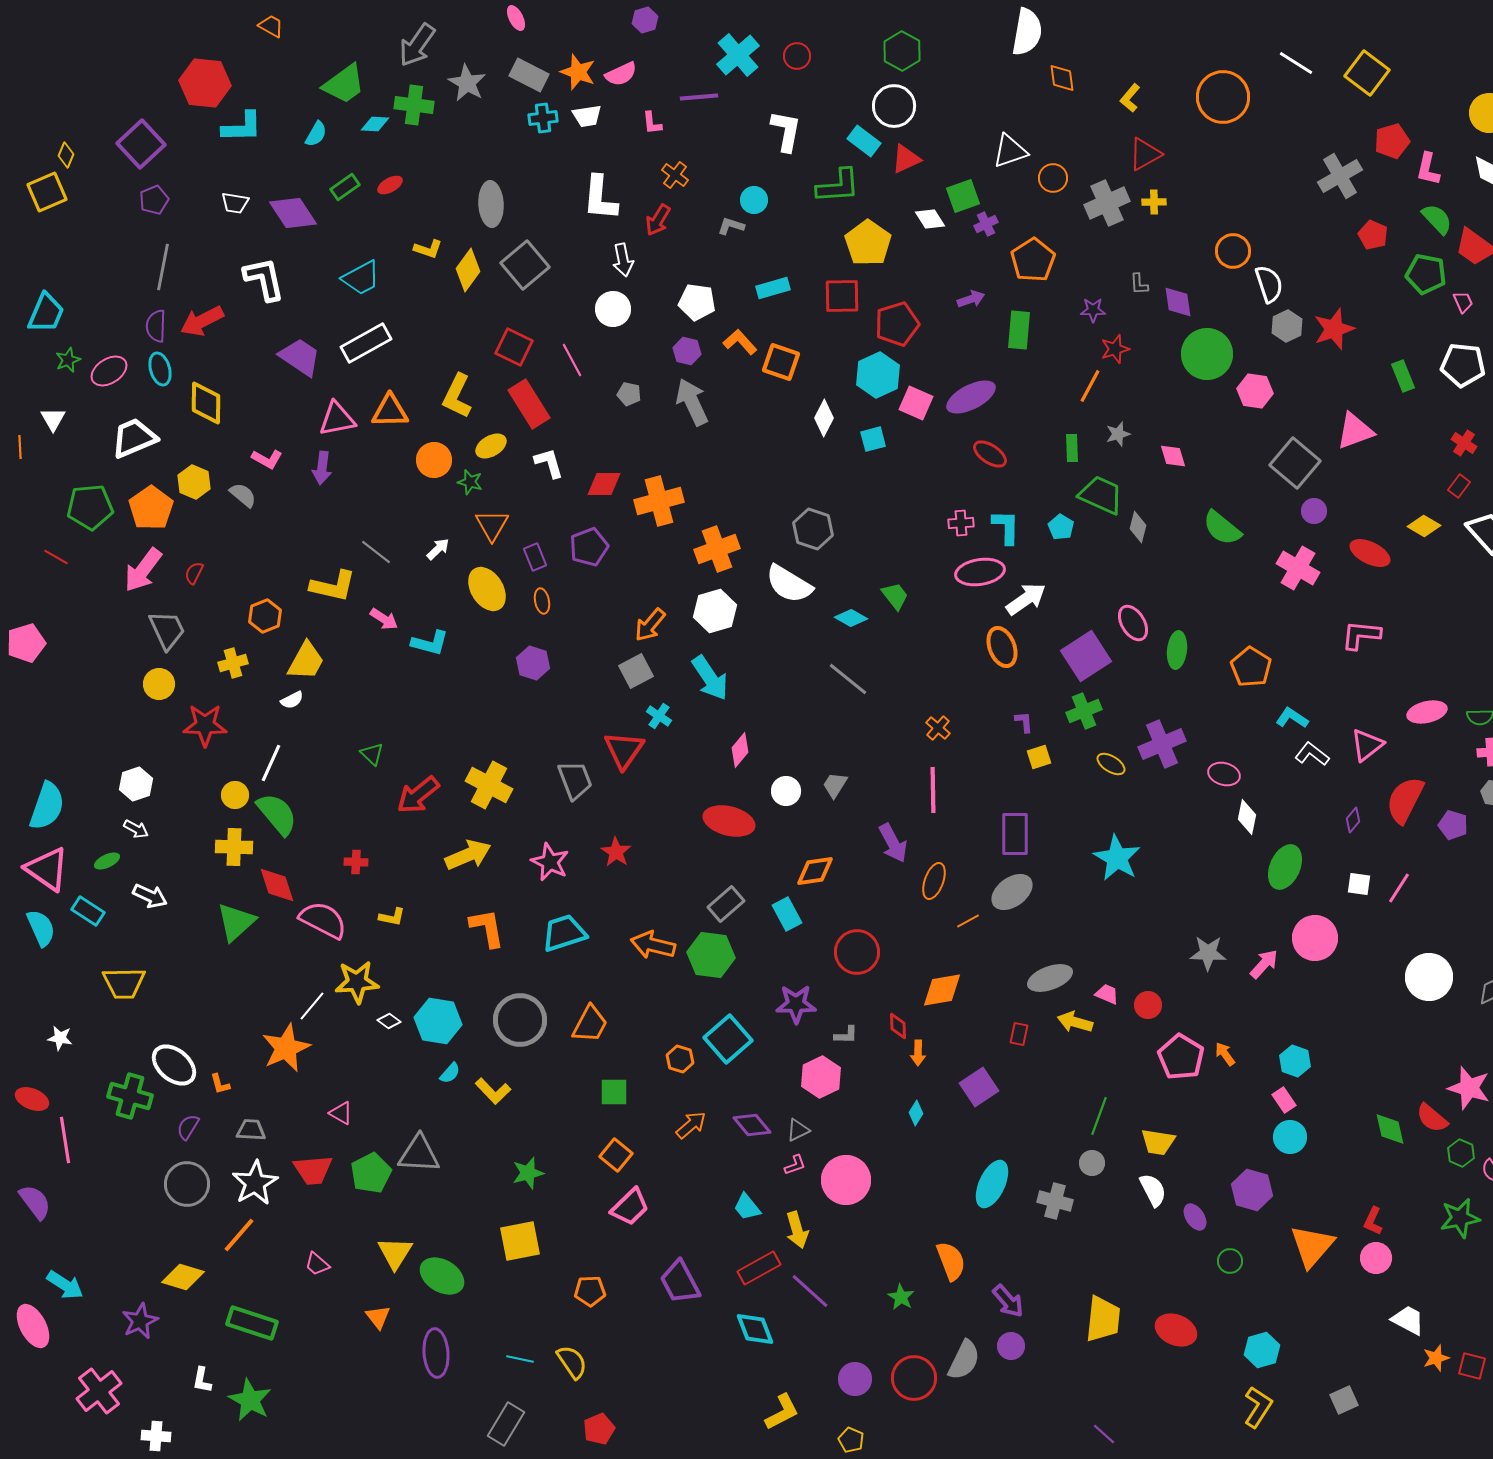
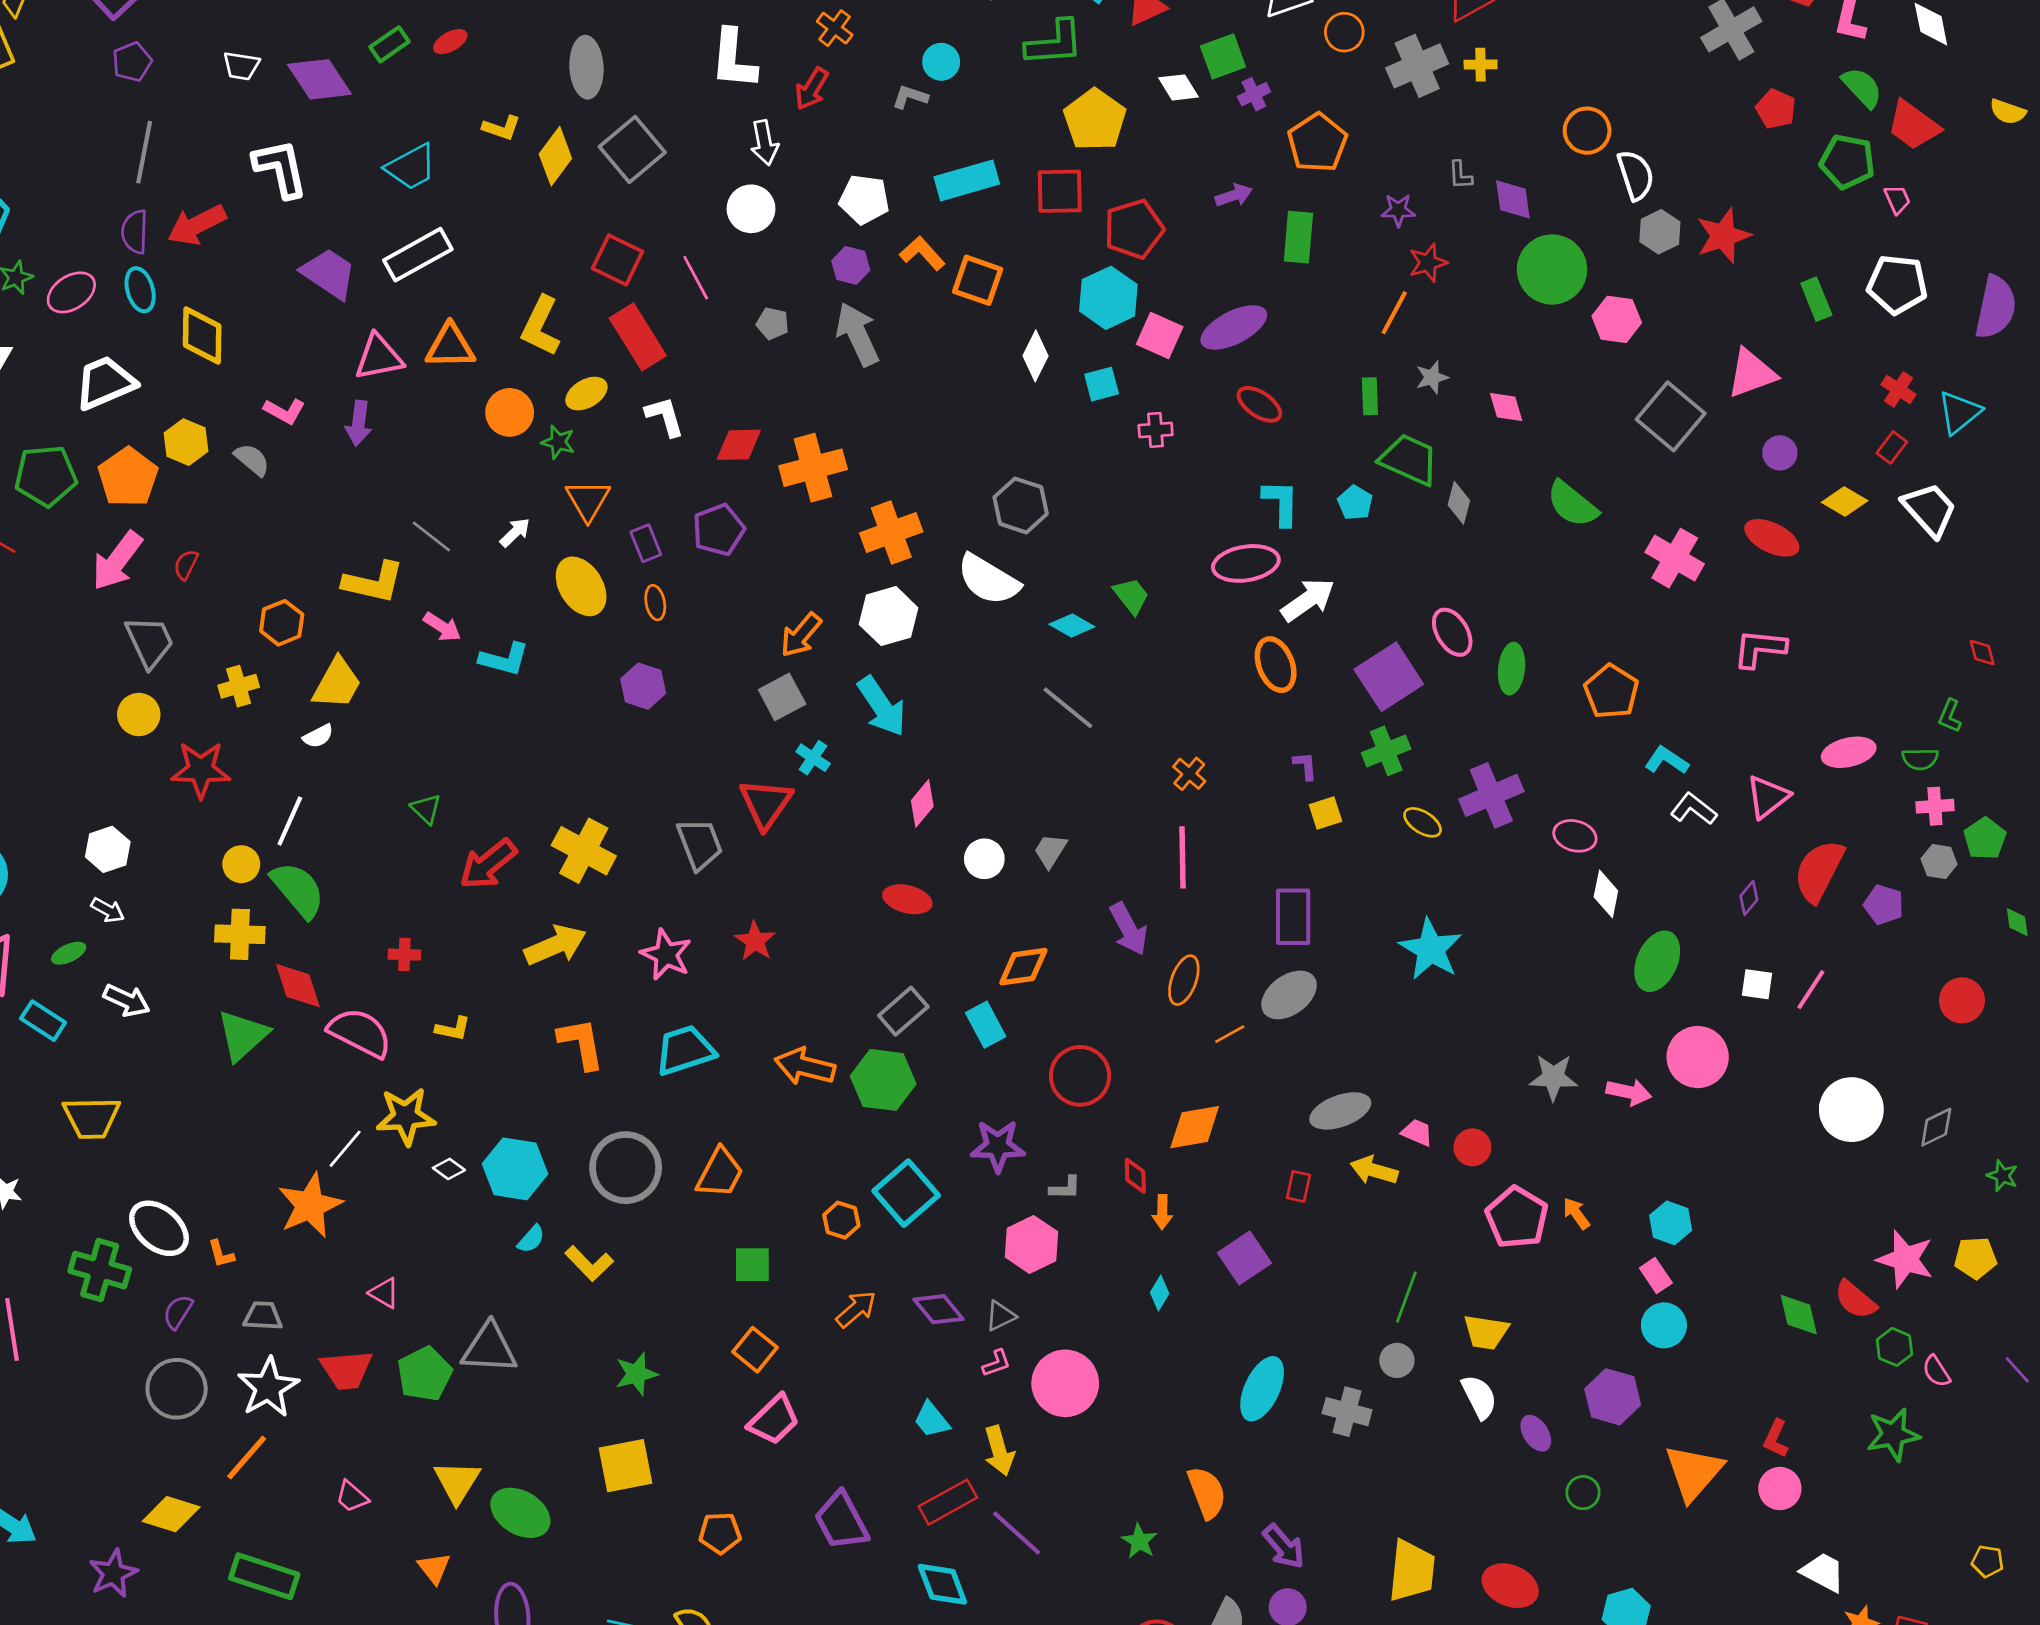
cyan rectangle: (773, 288) -> (967, 180), size x1.4
purple circle: (1314, 511) -> (1780, 453), moved
pink cross: (961, 523) -> (1156, 430), moved
red ellipse: (729, 821) -> (907, 899), size x0.7
pink arrow: (1264, 964) -> (1629, 1092), turned 60

